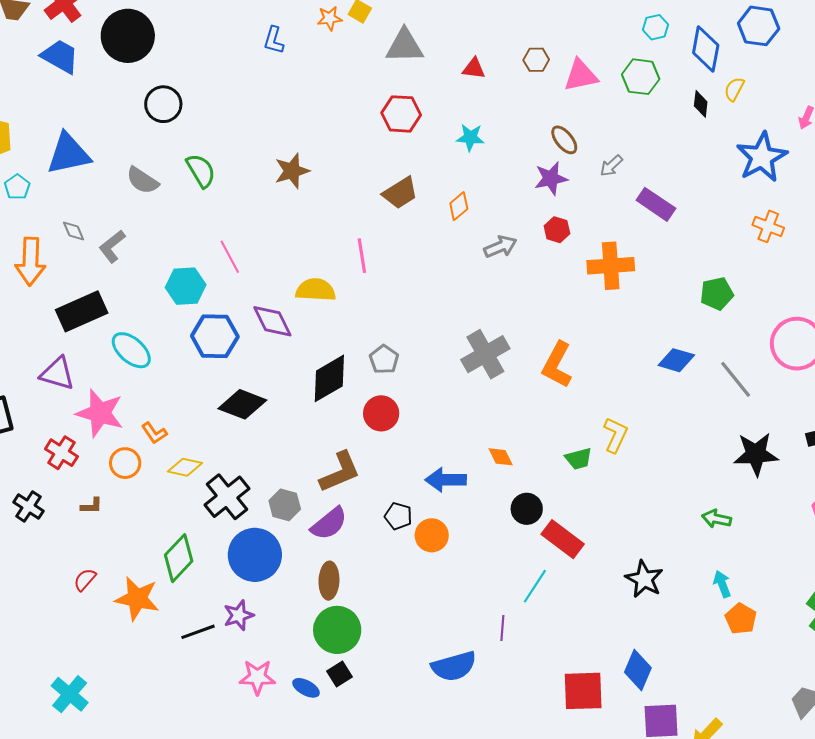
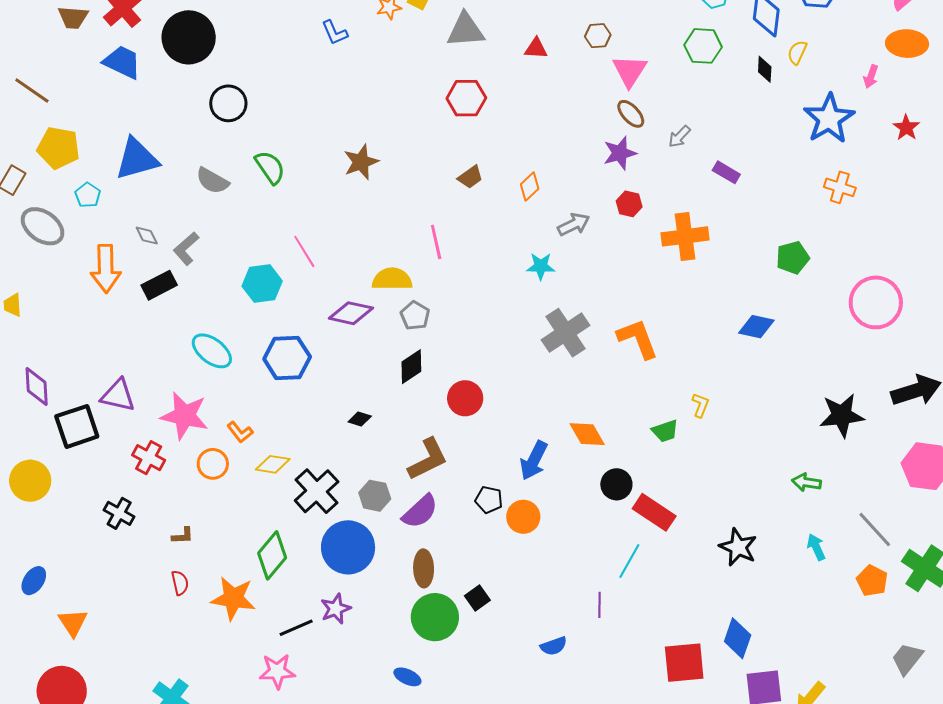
blue L-shape: (274, 40) -> (335, 33), turned -36
pink triangle: (581, 75) -> (630, 71), moved, turned -42
cyan star: (470, 137) -> (541, 266), moved
brown trapezoid: (400, 193) -> (470, 177), size x0.7
purple rectangle: (656, 204) -> (726, 172), size x0.7
black rectangle: (82, 311) -> (159, 285), moved, size x0.7
purple diamond: (272, 321) -> (351, 313), turned -48
blue hexagon: (215, 336) -> (287, 358), moved
gray pentagon: (384, 359) -> (415, 316), moved
orange L-shape: (557, 365) -> (638, 339), turned 135
purple triangle: (57, 373) -> (118, 395), moved
black diamond: (329, 378) -> (411, 367), size x0.7
gray line: (736, 379) -> (875, 530), moved
black diamond: (242, 404) -> (360, 419), moved, size x0.5
yellow L-shape: (615, 435) -> (700, 405), size x0.7
orange diamond: (501, 457) -> (587, 434), size x1.4
blue arrow: (446, 480) -> (534, 460), turned -60
brown L-shape: (92, 506) -> (183, 536), moved
red semicircle: (85, 580) -> (180, 583), turned 130
orange pentagon: (741, 619) -> (872, 581), moved
blue semicircle: (454, 666) -> (554, 646), size x0.6
black square: (340, 674) -> (477, 598), moved
pink star: (257, 677) -> (277, 671), moved

